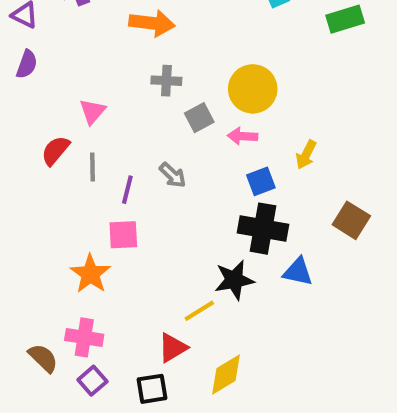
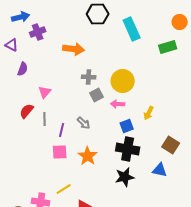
purple semicircle: (27, 64) -> (23, 69), moved
gray cross: (166, 81) -> (89, 77), moved
blue triangle: (298, 272) -> (160, 170), moved
orange star: (90, 274) -> (88, 156), moved
black star: (234, 280) -> (125, 177), moved
yellow line: (199, 311) -> (64, 189), moved

